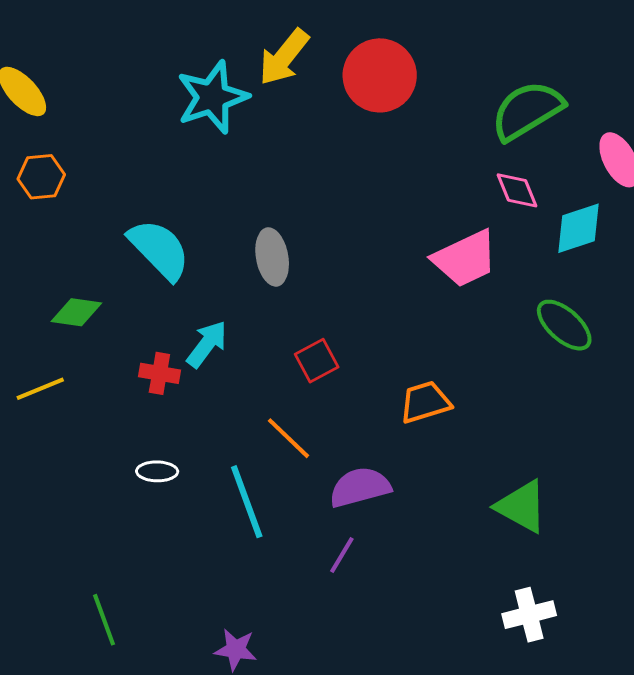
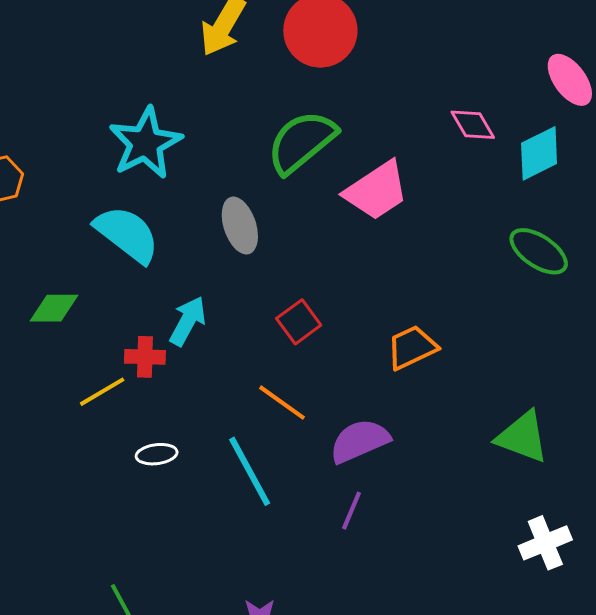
cyan star: (212, 97) -> (145, 143), moved
green semicircle: (527, 111) -> (302, 142), moved
pink trapezoid: (465, 259) -> (376, 191), moved
yellow line: (40, 389) -> (102, 392), moved

